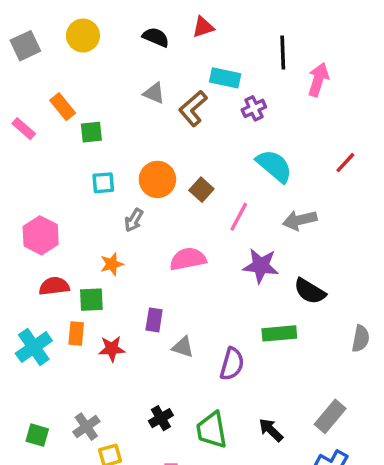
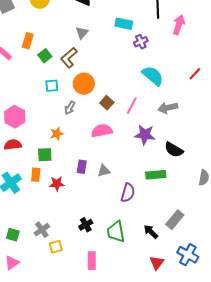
gray triangle: (154, 93) -> (82, 33), turned 48
orange rectangle: (63, 107) -> (28, 41), turned 56
brown L-shape: (193, 108) -> (69, 58), moved
green square: (91, 132) -> (45, 56), turned -32
brown square: (201, 190) -> (107, 103), moved
red semicircle: (54, 286) -> (13, 145), moved
gray triangle: (183, 347) -> (104, 171), moved, turned -32
gray rectangle: (330, 416) -> (175, 220), moved

